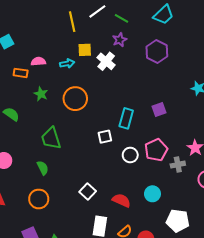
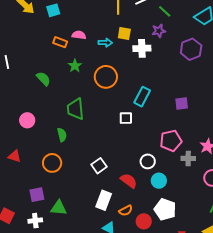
white cross: (106, 61) -> (142, 48), turned 36
cyan rectangle: (126, 118) -> (142, 97), moved
white circle: (130, 155) -> (148, 161), moved
white pentagon: (178, 221) -> (165, 209), moved

